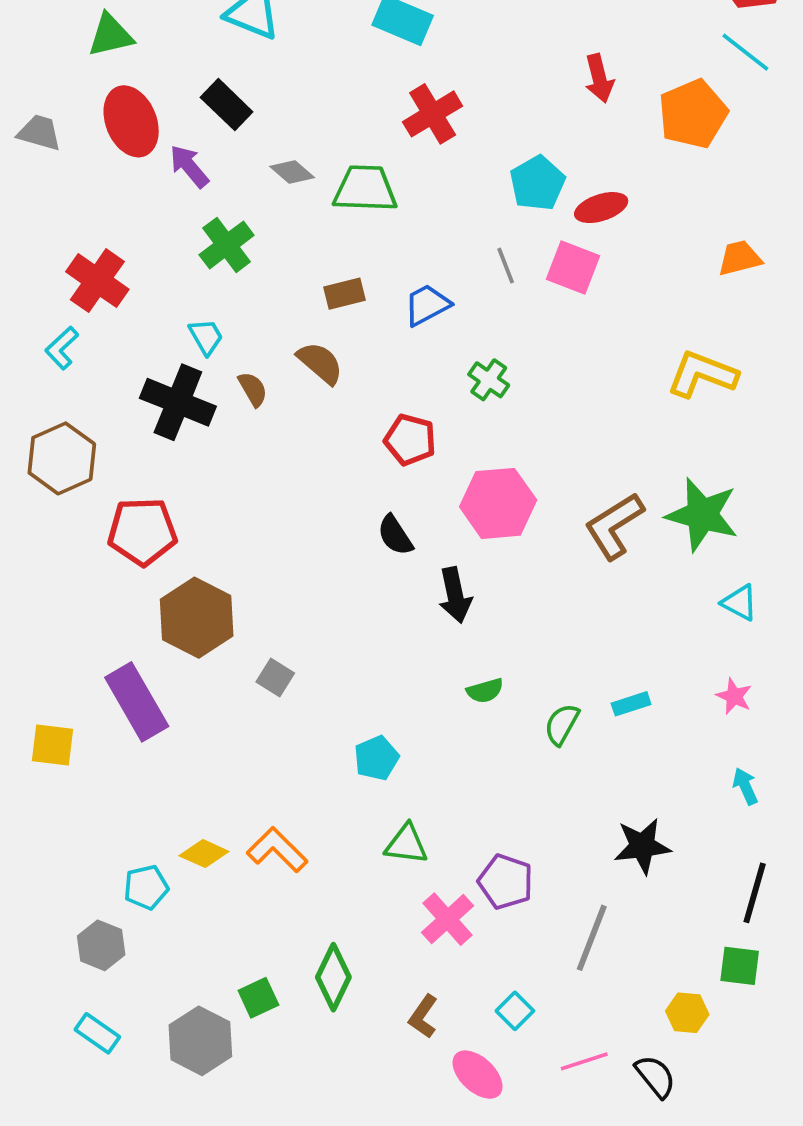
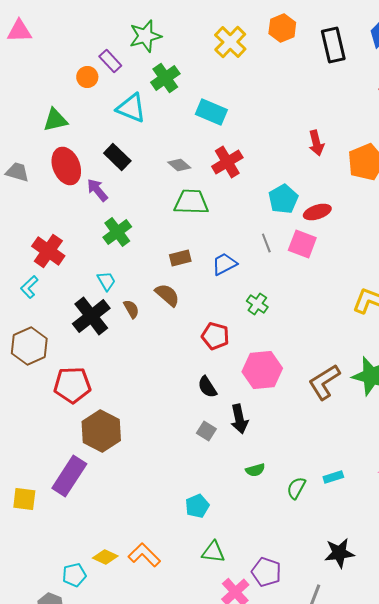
gray diamond: (292, 172) -> (179, 165), moved
black cross: (178, 402) -> (91, 316), turned 30
gray square: (275, 678) -> (206, 431), moved
purple rectangle: (137, 702) -> (69, 476), turned 63

